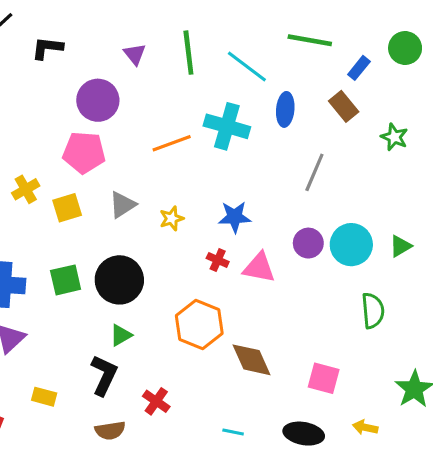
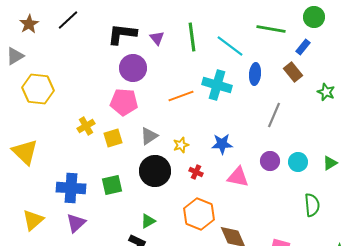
black L-shape: (47, 48) -> (122, 34), moved, size x1.4
green circle: (405, 48) -> (314, 17), moved
cyan circle: (351, 245) -> (298, 162), size x0.7
red cross: (218, 260) -> (196, 172), moved
black circle: (119, 280) -> (155, 171), moved

